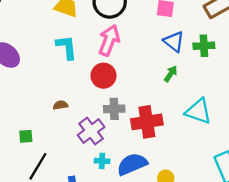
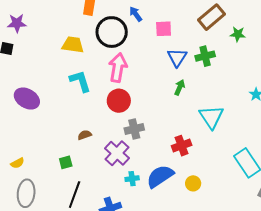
blue triangle: (174, 42) -> (177, 57), turned 35
cyan triangle: (198, 111) -> (211, 117), turned 48
red cross: (147, 122) -> (182, 146), moved, size x0.7
green square: (26, 136) -> (66, 162), moved

